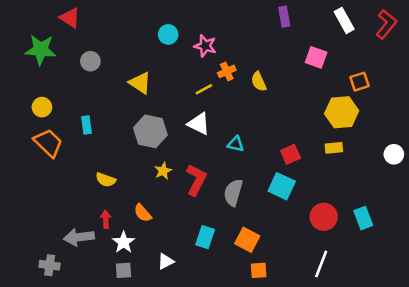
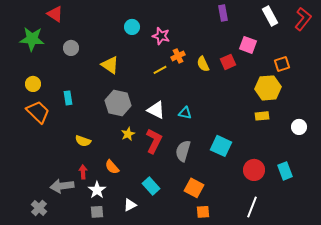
white triangle: (199, 124) -> (156, 110), moved
red square: (291, 154) -> (228, 62), moved
white circle: (394, 154) -> (299, 127), moved
cyan rectangle: (205, 237) -> (151, 186), moved, turned -60
gray cross: (50, 265) -> (39, 208), turned 35

